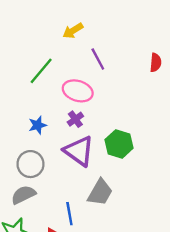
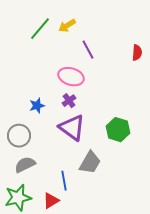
green line: (41, 71) -> (40, 29), moved
green hexagon: (119, 144) -> (118, 130), moved
gray circle: (30, 164) -> (19, 136), moved

